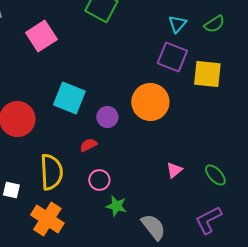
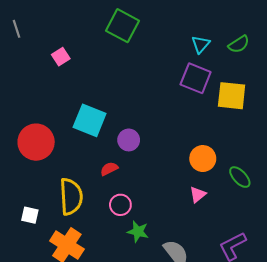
pink square: (41, 36) -> (61, 57), size x0.6
orange circle: (150, 102) -> (203, 159), moved, size x0.7
green ellipse: (215, 175) -> (240, 177), moved

